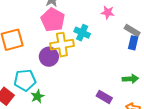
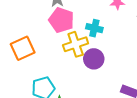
purple circle: (49, 57) -> (94, 59), moved

